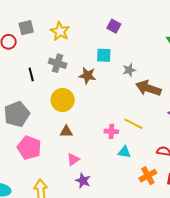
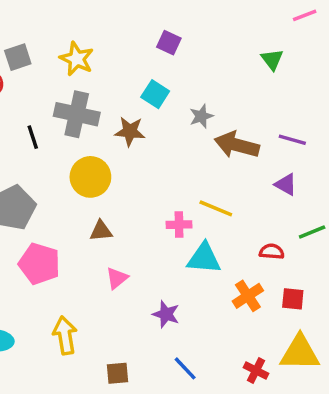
cyan square: (104, 55) -> (155, 94), turned 35
gray cross: (58, 63) -> (77, 114), size x1.4
cyan triangle: (124, 152) -> (204, 258), size x1.5
purple star: (83, 181) -> (166, 314), moved

